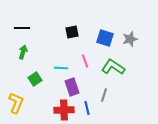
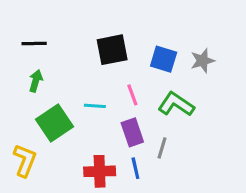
black square: (72, 32) -> (112, 50), size x1.5
green square: (35, 79) -> (54, 123), size x1.6
purple rectangle: (72, 87) -> (132, 132), moved

